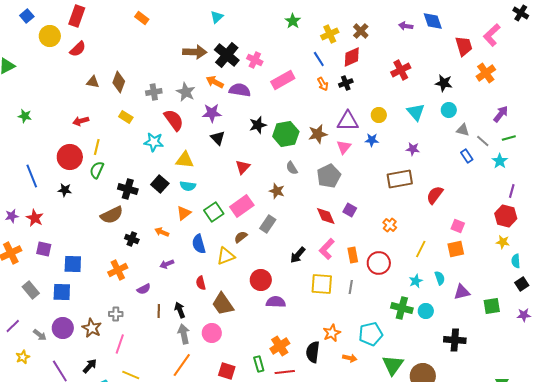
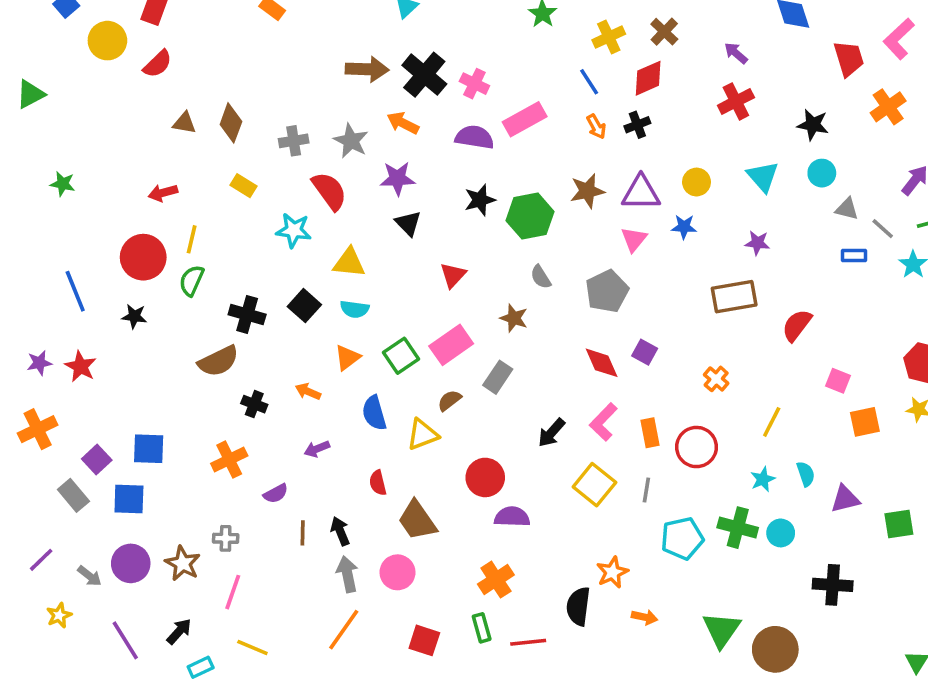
purple arrow: (406, 26) -> (736, 53), moved, turned 32
purple semicircle: (240, 90) -> (474, 137), moved
brown star: (318, 134) -> (587, 191), moved
blue rectangle: (467, 156) -> (854, 255), turned -56
purple square: (44, 249) -> (97, 460), moved, turned 35
orange square: (456, 249) -> (865, 422), moved
yellow square: (322, 284) -> (594, 485), turned 35
cyan pentagon: (371, 334) -> (682, 538), moved
orange cross: (280, 346) -> (496, 580), moved

